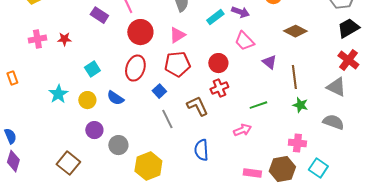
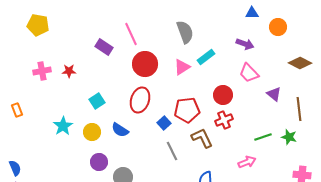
cyan rectangle: (215, 17) -> (206, 57), moved
red pentagon: (177, 64) -> (187, 110), moved
green star: (300, 105) -> (289, 137), moved

